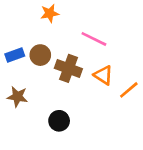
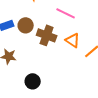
black circle: (59, 121) -> (33, 81), moved

